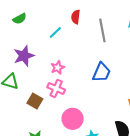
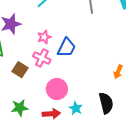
blue trapezoid: (102, 72) -> (67, 48), moved

